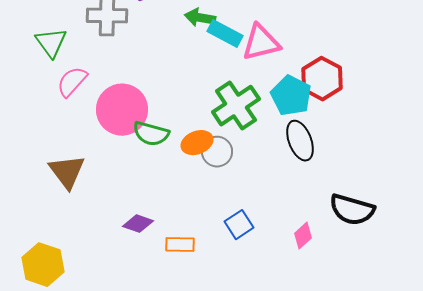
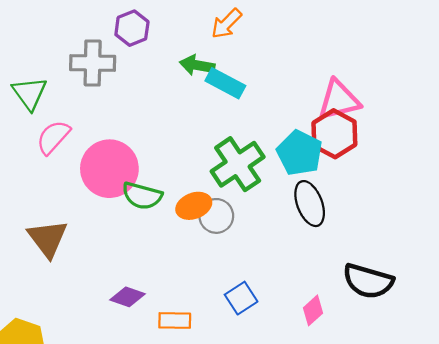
pink triangle: (261, 43) -> (339, 100), moved

